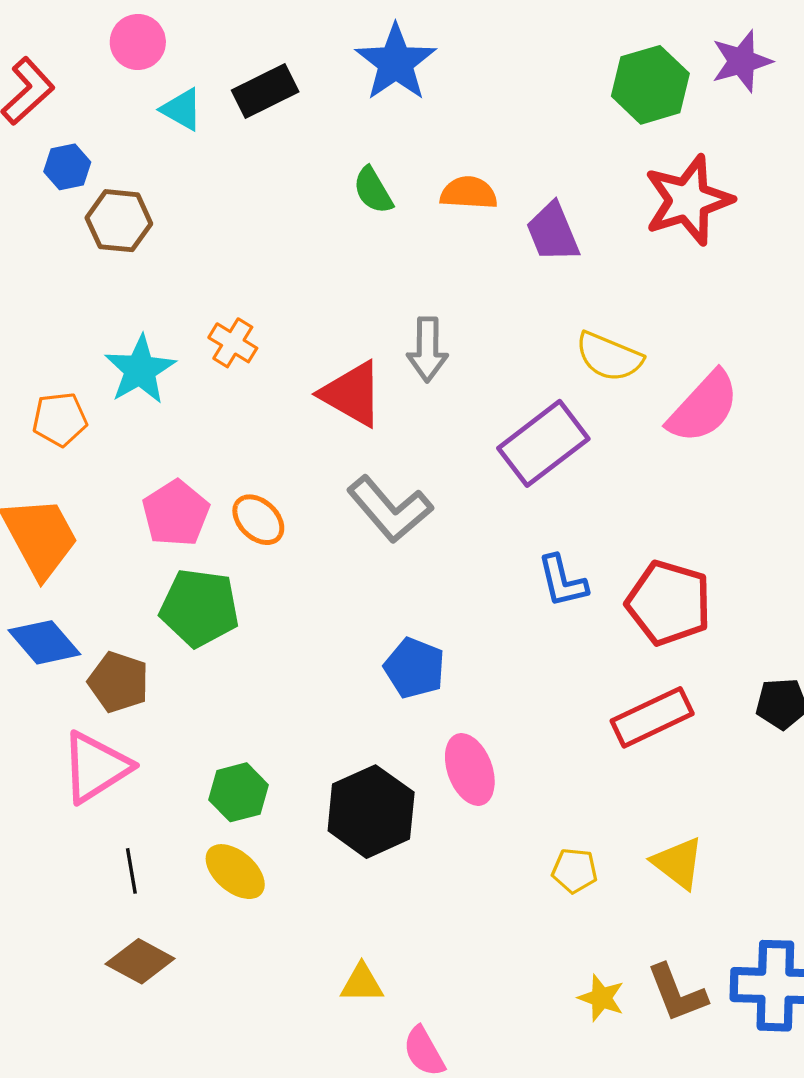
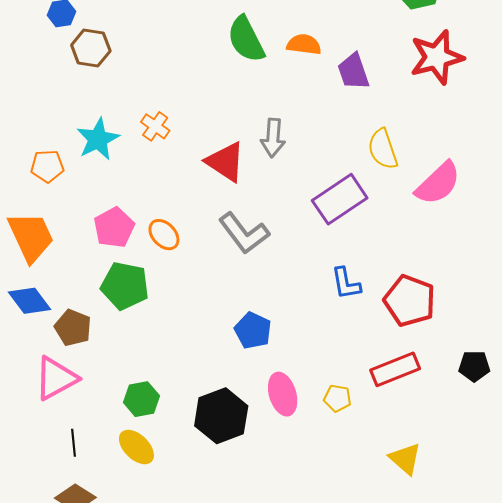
green semicircle: (373, 190) -> (246, 39), size x1.6
yellow semicircle: (609, 357) -> (383, 149), turned 45
yellow pentagon: (575, 871) -> (338, 398), moved

